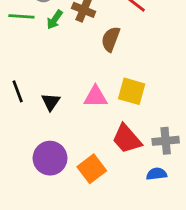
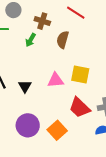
green arrow: (55, 20) -> (31, 40), moved

